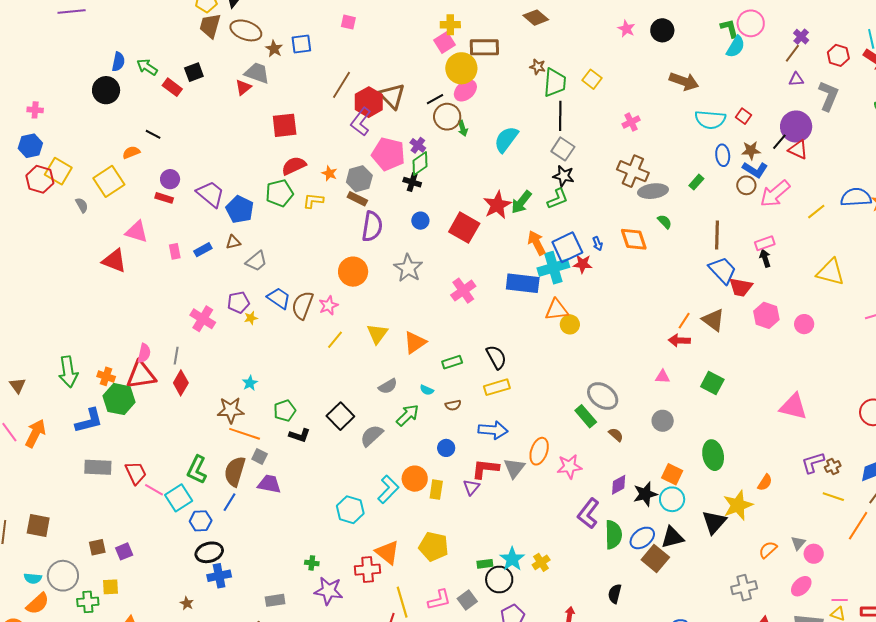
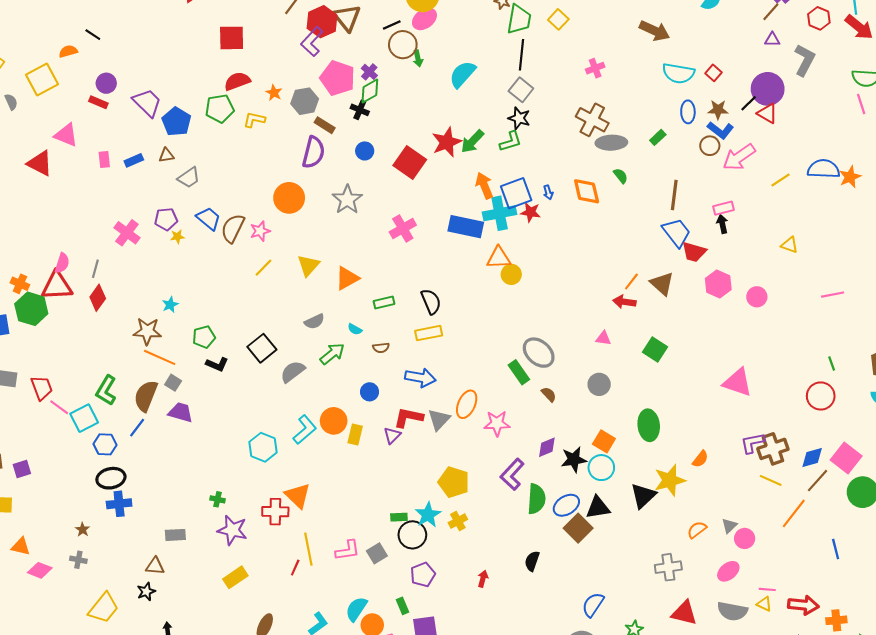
brown rectangle: (357, 199) -> (325, 125), moved
yellow triangle: (831, 272) -> (790, 245), size x0.6
brown cross: (833, 467) -> (773, 449), size x1.8
yellow pentagon: (434, 546) -> (454, 482), moved

